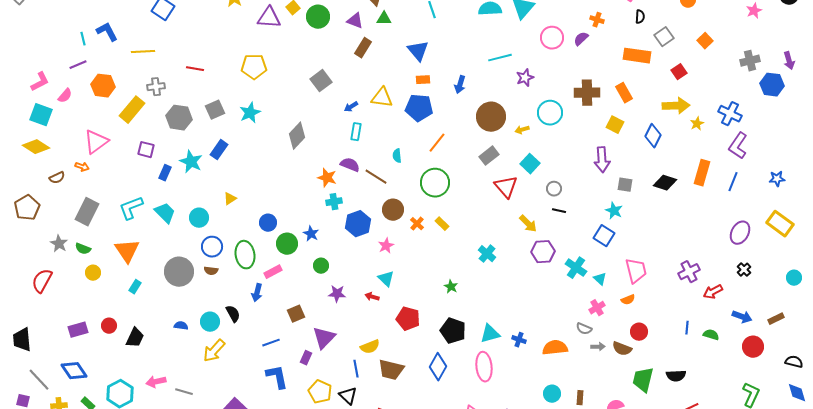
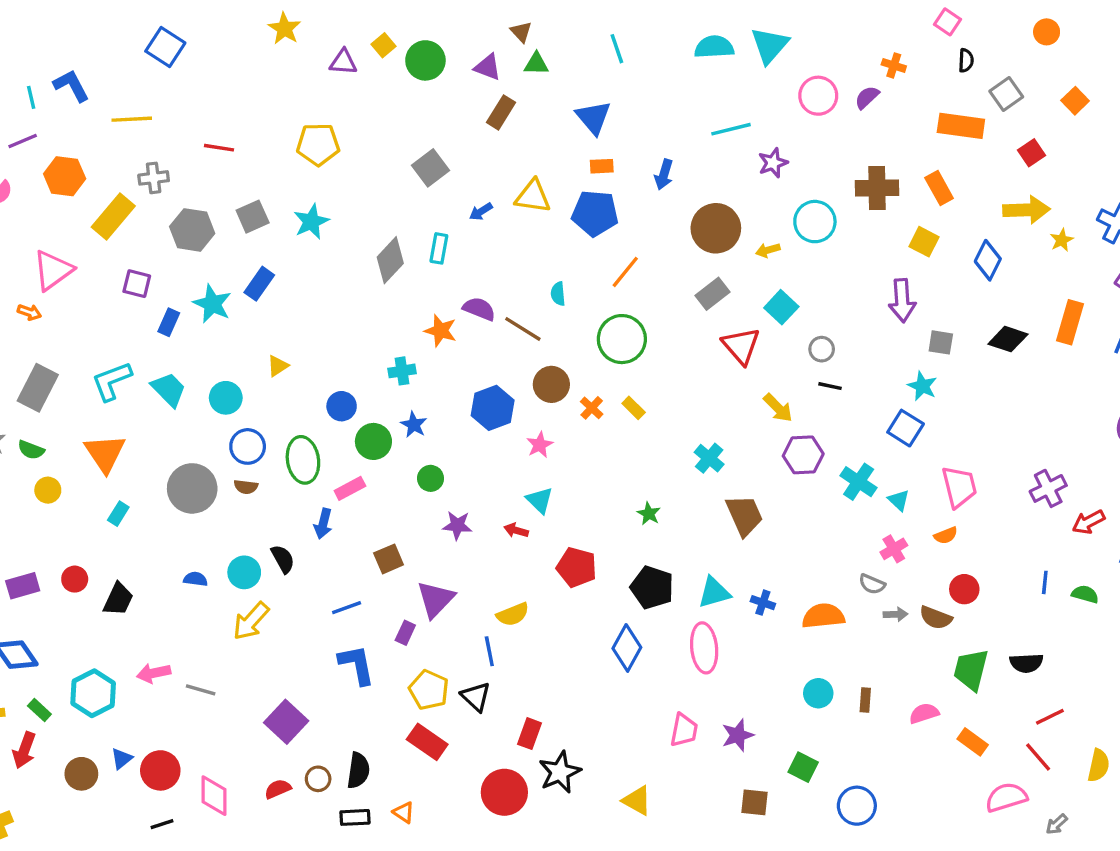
purple triangle: (269, 18) -> (343, 62), size x0.7
cyan rectangle: (356, 132) -> (439, 248), moved
cyan cross: (334, 202) -> (402, 371), moved
brown trapezoid: (391, 370) -> (744, 515), moved, turned -128

